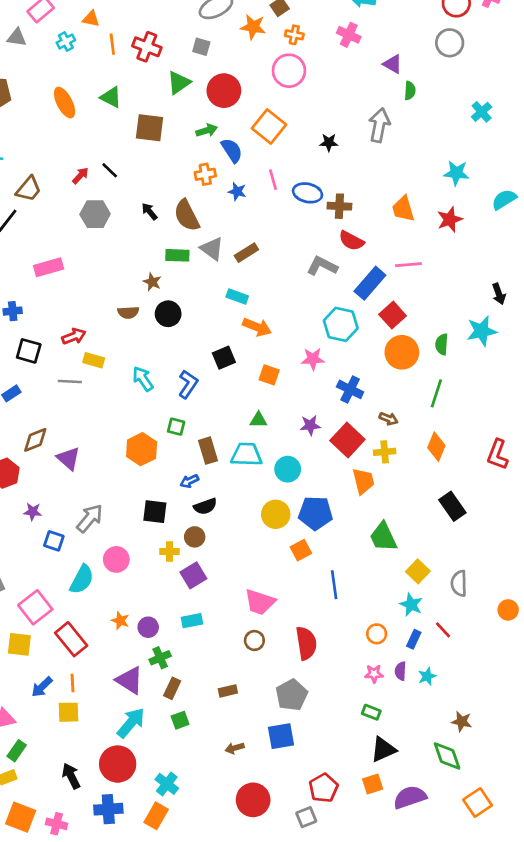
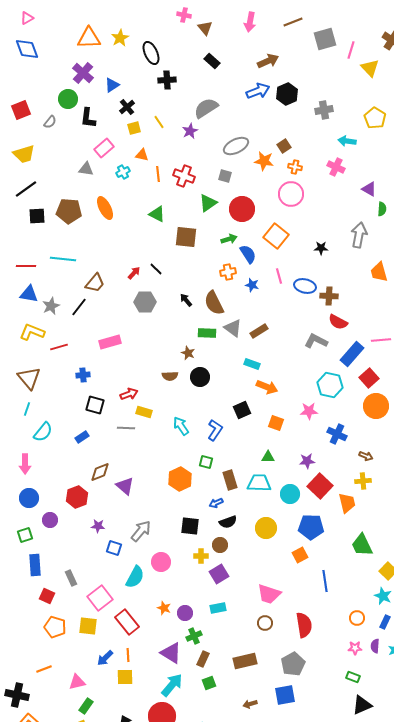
orange ellipse: (64, 103) -> (105, 208), moved
orange trapezoid: (403, 209) -> (379, 272), moved
red square: (347, 440) -> (320, 486), moved
yellow circle: (276, 514) -> (266, 528), moved
brown rectangle: (228, 691) -> (245, 661), size x1.6

